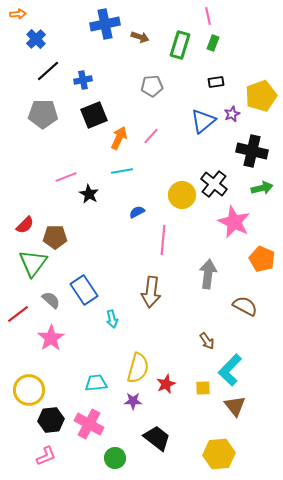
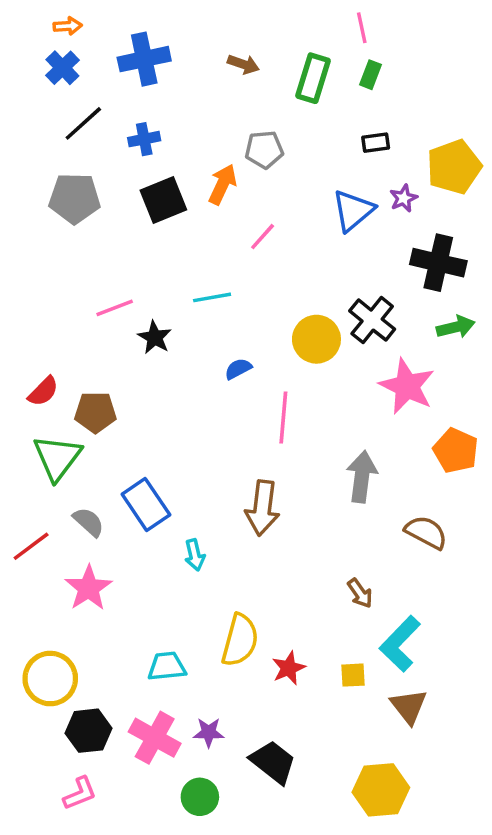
orange arrow: (18, 14) -> (68, 26), moved
blue cross: (105, 24) -> (144, 59), moved
orange arrow: (119, 138) -> (223, 184), moved
purple star: (133, 401) -> (209, 732), moved

